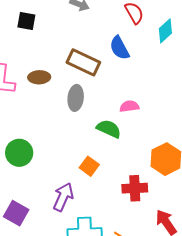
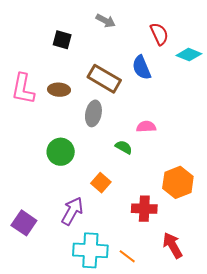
black square: (26, 21) -> (62, 40), moved
cyan diamond: (165, 31) -> (189, 55), turned 60
green semicircle: (109, 129) -> (124, 147), size x0.7
green circle: (19, 153) -> (61, 152), moved

